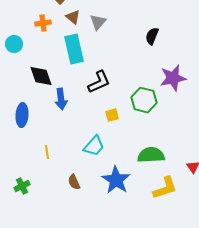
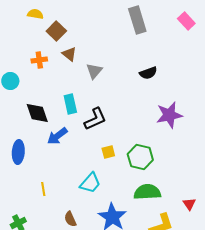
gray triangle: (98, 22) -> (94, 71), moved
black semicircle: (152, 36) -> (148, 73), turned -132
cyan rectangle: (74, 49) -> (70, 104), moved, size x0.7
blue arrow: (61, 99) -> (57, 136), turned 60
green hexagon: (144, 100) -> (140, 157), moved

